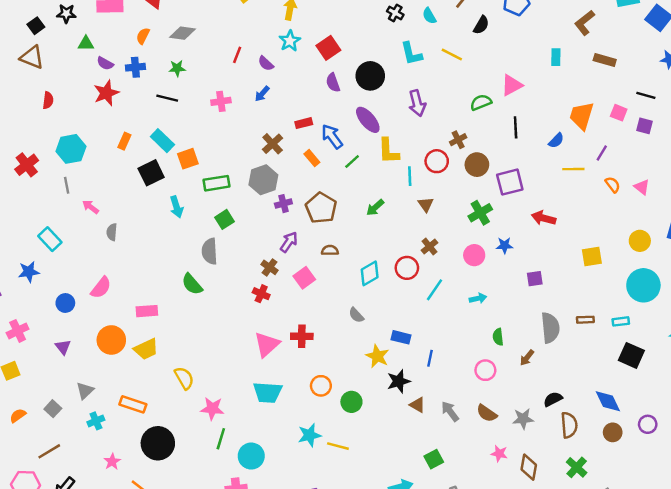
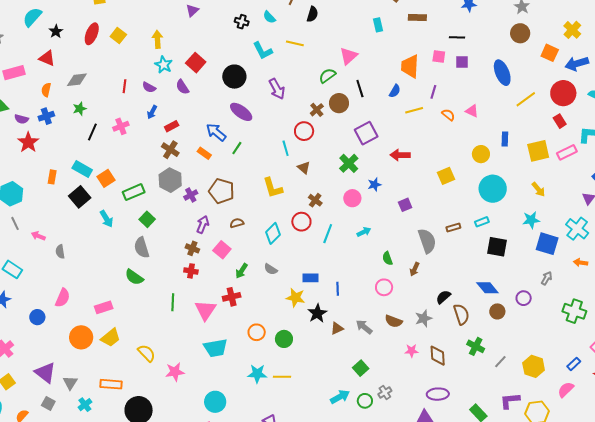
purple semicircle: (333, 83) -> (182, 87), moved
black line: (167, 98) -> (92, 132), moved, turned -66
red rectangle: (304, 123) -> (172, 126), moved
yellow L-shape: (388, 151) -> (273, 188), moved
brown circle: (477, 165) -> (339, 103), moved
green arrow: (375, 208) -> (242, 271), moved
purple triangle: (63, 347) -> (45, 373), moved, size x1.6
brown triangle: (417, 405) -> (337, 328), turned -40
cyan star: (309, 435) -> (257, 374), turned 30
green line: (221, 439) -> (173, 302), moved

